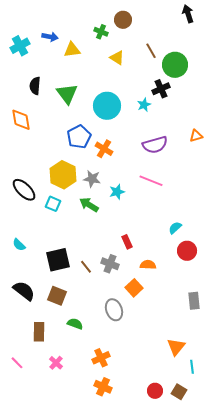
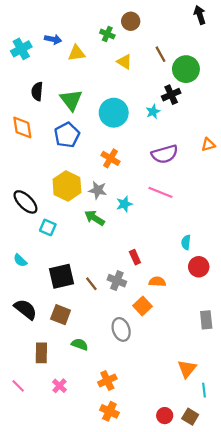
blue pentagon: (79, 137) -> (67, 135), moved
cyan square: (53, 204) -> (48, 227), moved
cyan semicircle: (175, 228) -> (186, 242), turned -40

